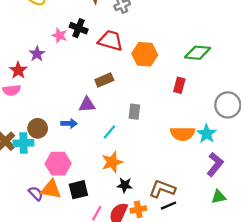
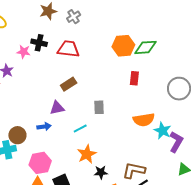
orange hexagon: (145, 54) -> (123, 46), moved
cyan line: (109, 132) -> (80, 128), turned 32
cyan star: (207, 134) -> (162, 131), moved

